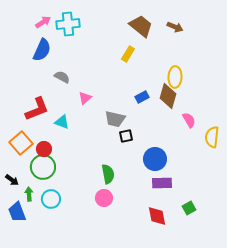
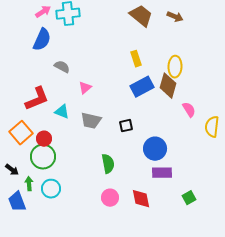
yellow rectangle: (128, 54) -> (136, 59), moved, turned -49
blue rectangle: (142, 97) -> (142, 87), size x1.6
gray trapezoid: (115, 119) -> (91, 121), moved
pink circle: (104, 198) -> (110, 198), moved
red diamond: (157, 216) -> (141, 199), moved

